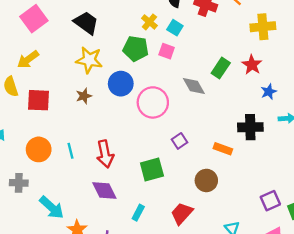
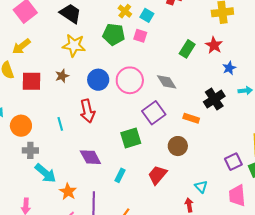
blue circle: (121, 84) -> (98, 80), moved
gray diamond: (194, 86) -> (167, 82), moved
brown star: (84, 96) -> (62, 76), moved
black cross: (250, 127) -> (214, 99), turned -30
purple square: (179, 141) -> (154, 113), size x1.6
orange circle: (39, 149) -> (21, 126), moved
red arrow: (105, 154) -> (87, 111), moved
gray cross: (19, 183) -> (30, 150), moved

